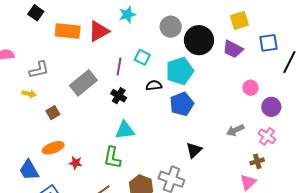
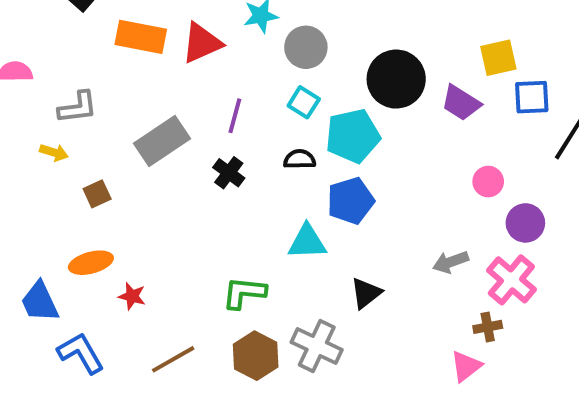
yellow square: (239, 20) -> (498, 58), moved
gray circle: (171, 27) -> (306, 47), moved
cyan square: (142, 57) -> (304, 102), moved
cyan triangle: (125, 130) -> (307, 242), moved
pink cross: (267, 136) -> (511, 280), size x1.4
green L-shape: (112, 157) -> (244, 293), moved, turned 80

